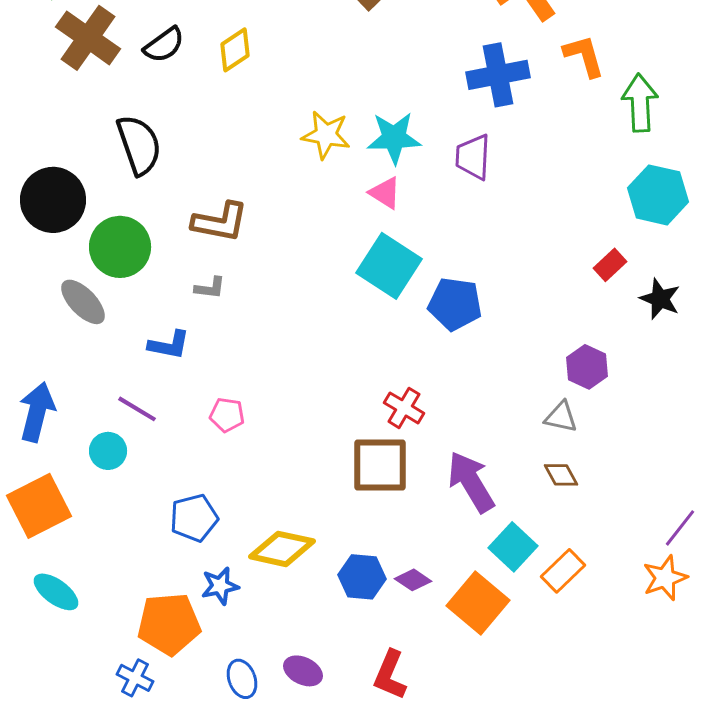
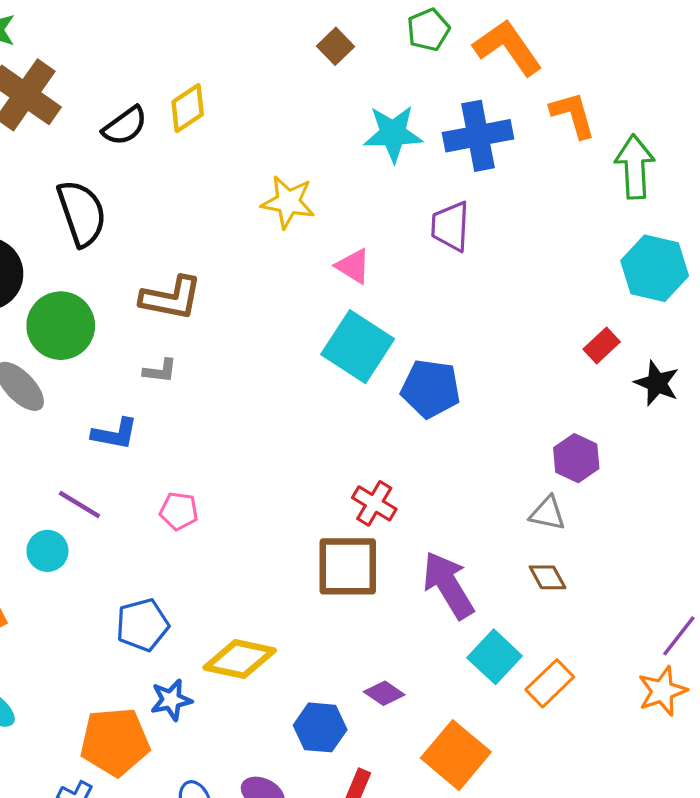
black semicircle: (164, 45) -> (125, 126), moved
cyan star: (394, 138) -> (393, 134), moved
blue hexagon: (362, 577) -> (320, 727), moved
orange square: (478, 603) -> (456, 755), moved

